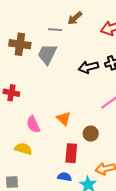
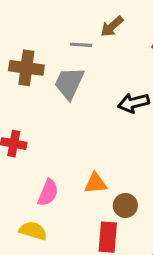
orange triangle: (64, 119) -> (96, 183), turned -49
pink semicircle: (33, 124) -> (48, 193), turned -132
brown circle: (91, 134) -> (125, 205), moved

